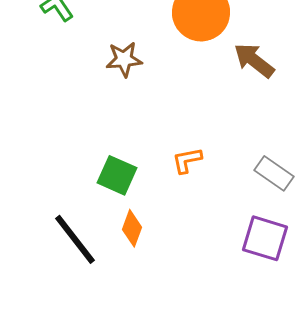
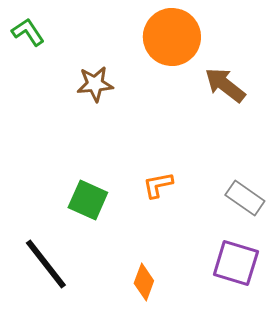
orange diamond: (132, 228) -> (144, 282), moved

